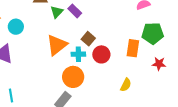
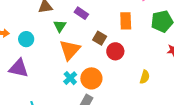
green triangle: (57, 12) -> (60, 26), moved
orange rectangle: (133, 48) -> (126, 21), moved
cyan cross: (78, 54) -> (70, 78), moved, turned -32

